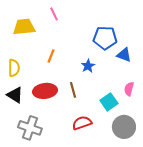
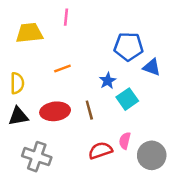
pink line: (54, 14) -> (66, 17), turned 32
orange line: (51, 56) -> (62, 69), turned 48
pink semicircle: (129, 89) -> (125, 141), moved
black triangle: (15, 95) -> (18, 116), turned -42
cyan square: (109, 102) -> (127, 99), moved

